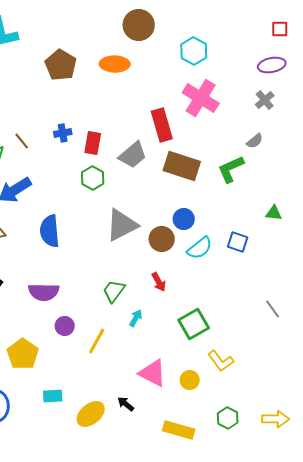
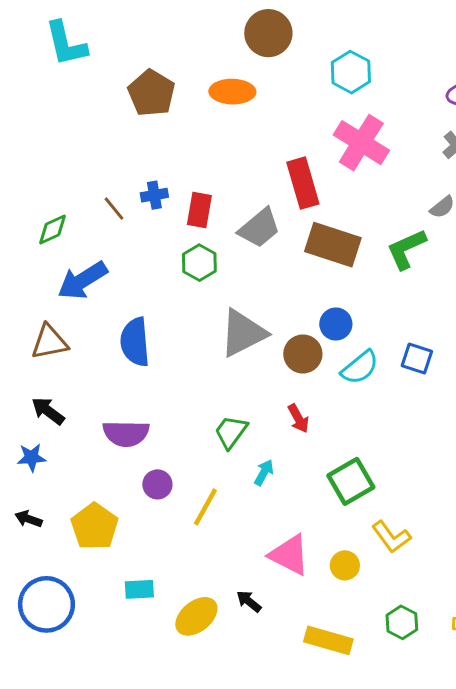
brown line: (22, 141) -> (114, 209), moved

